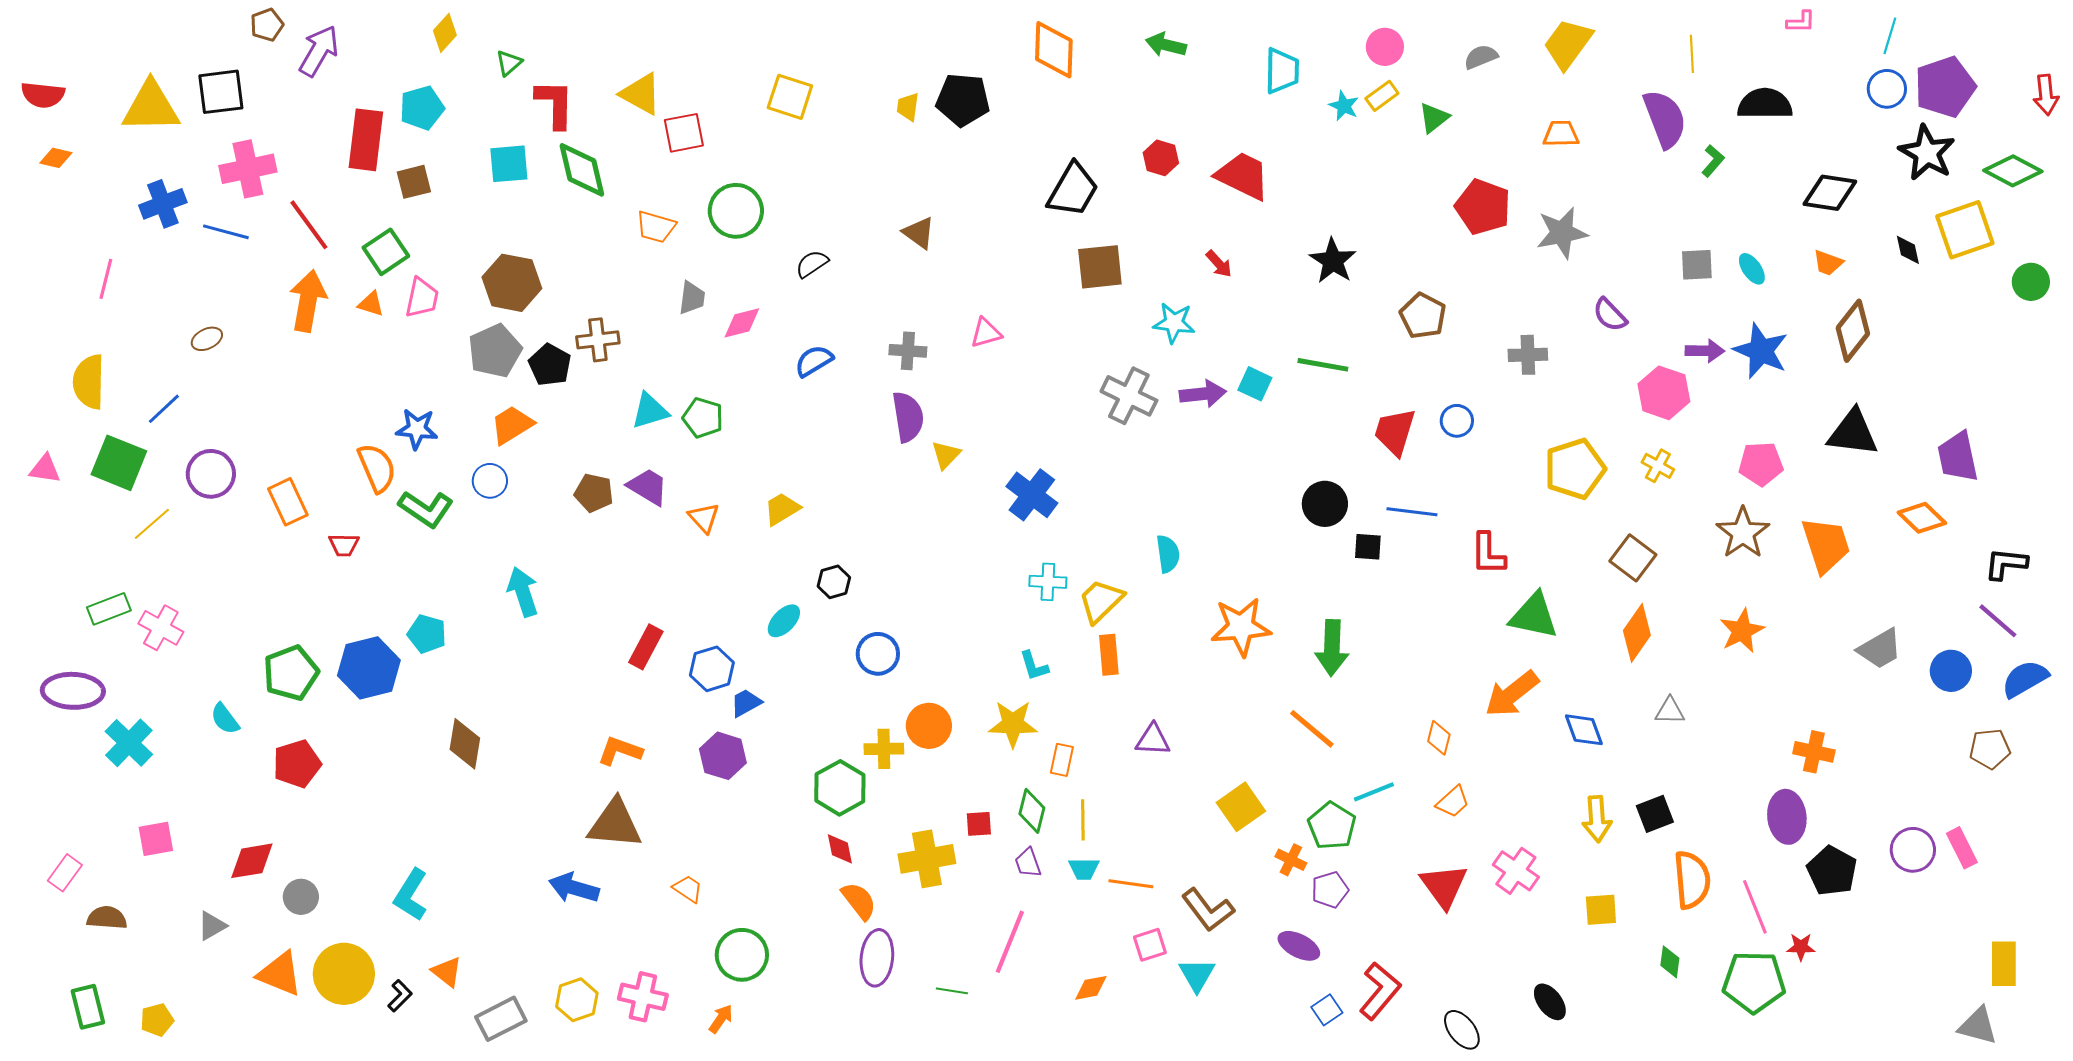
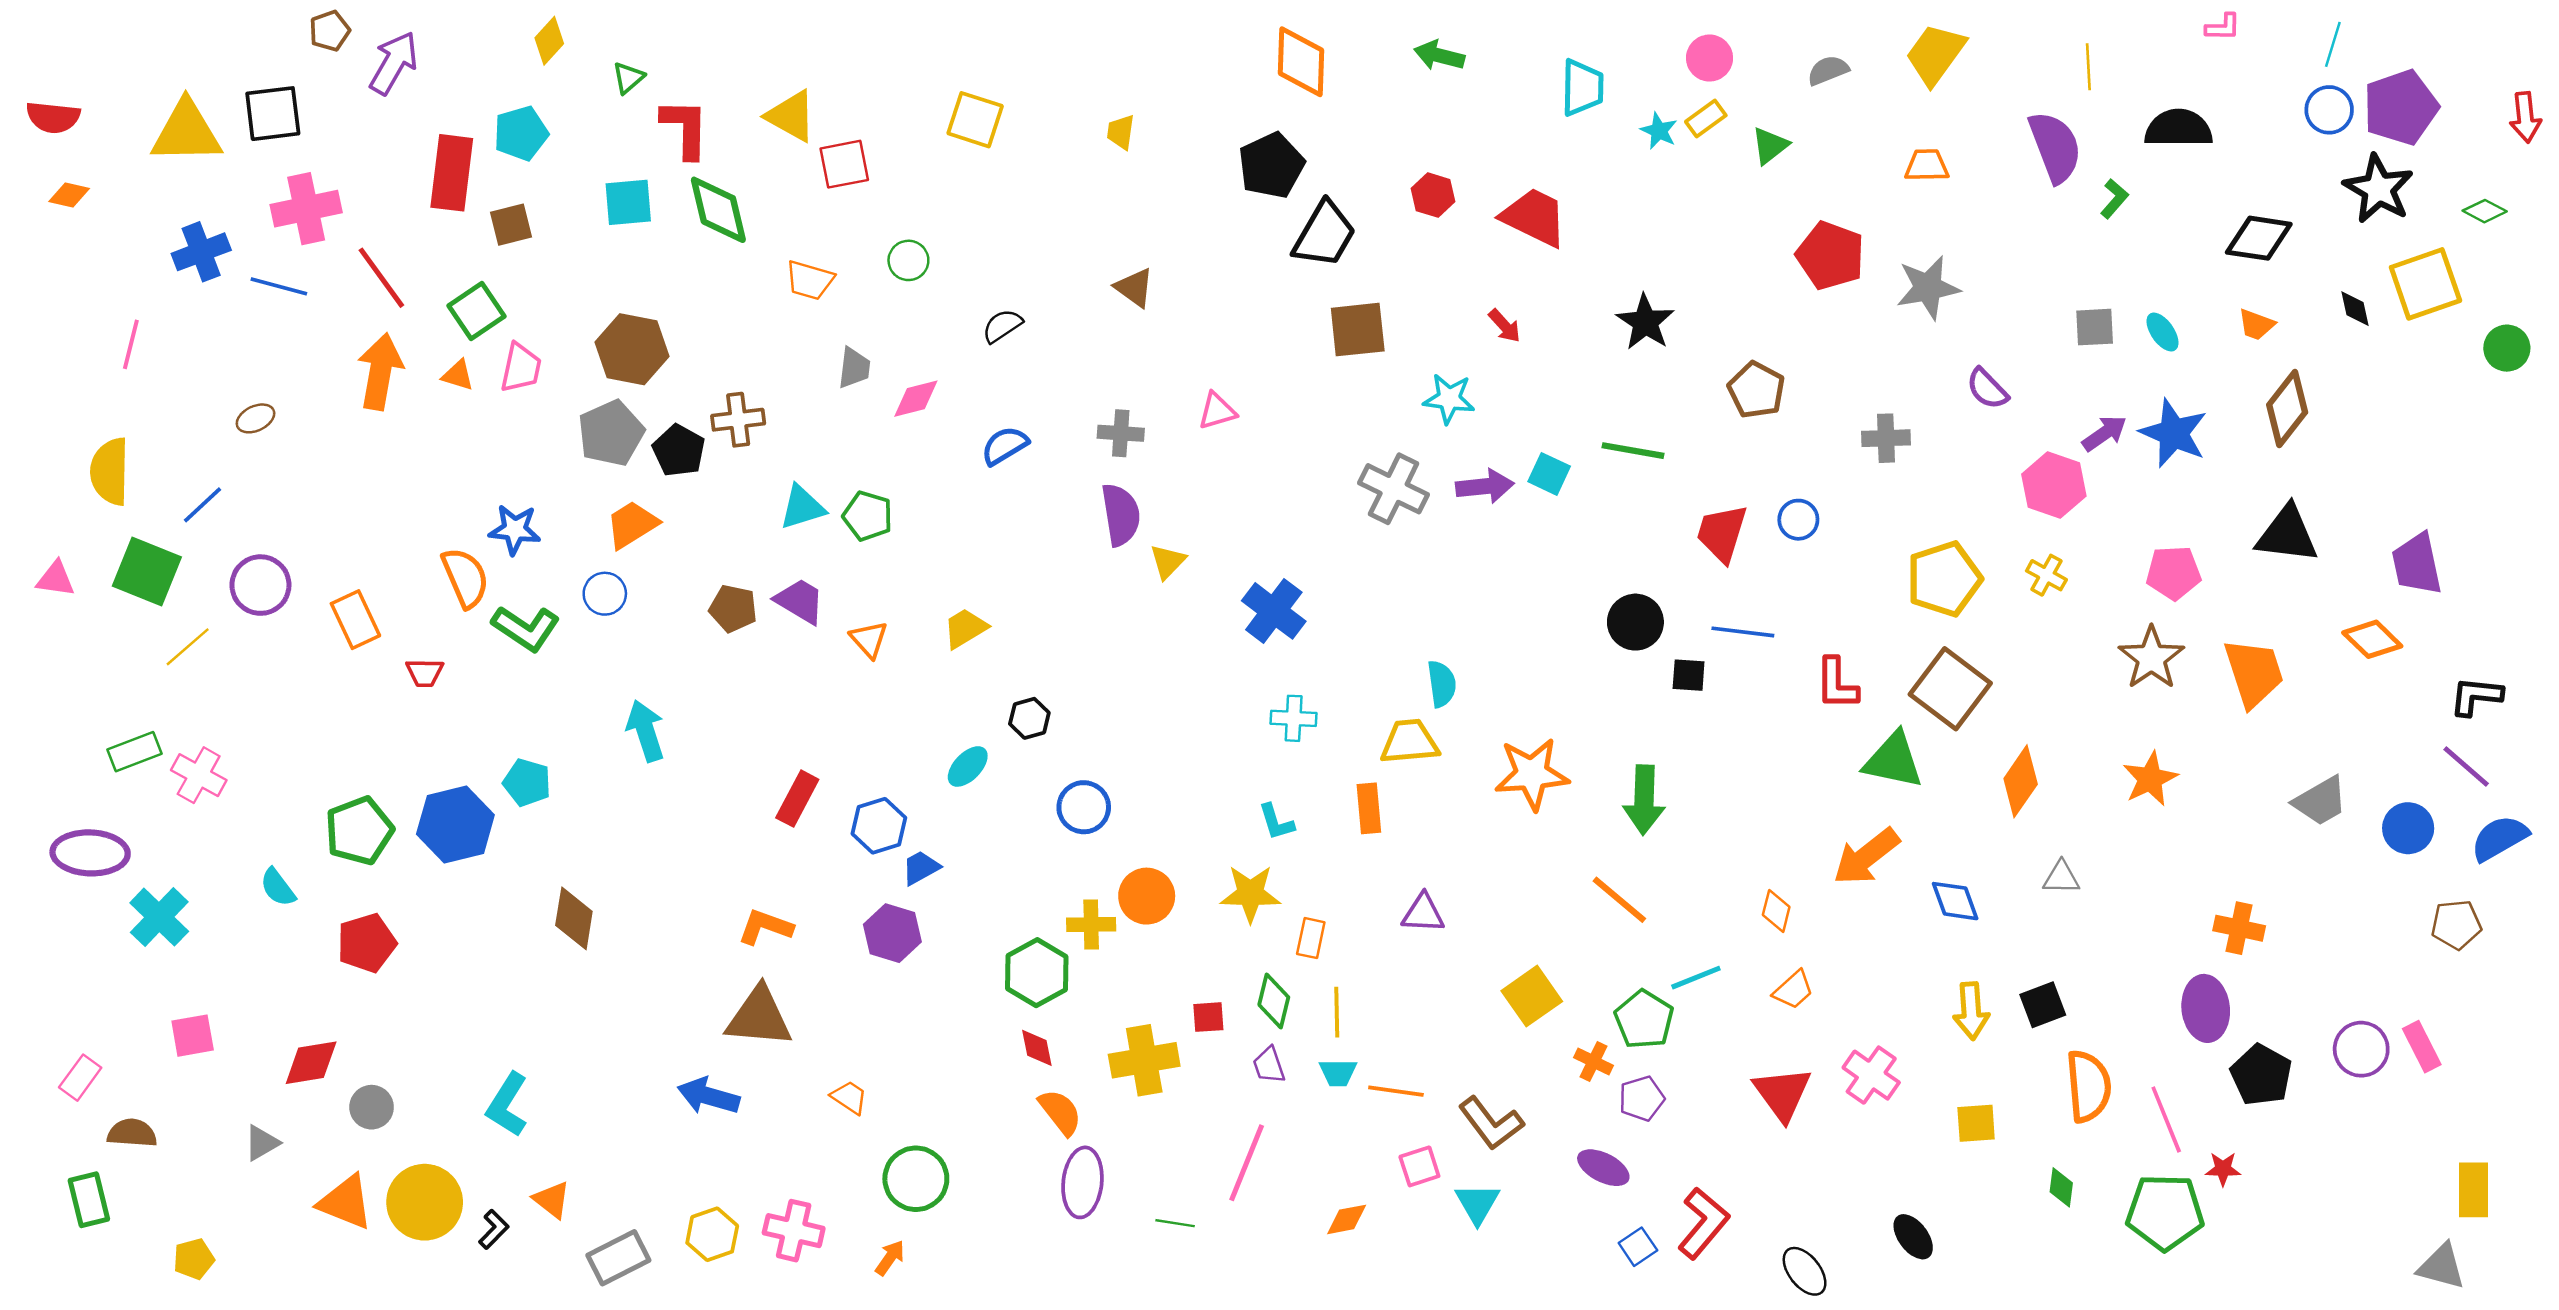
black pentagon: (963, 100) -> (1271, 165), moved, turned -30
green diamond: (2013, 171) -> (2485, 211), size x0.6
green circle: (736, 211) -> (908, 260), size x0.6
purple arrow: (1705, 351) -> (2104, 433), turned -36
brown square: (1633, 558) -> (1950, 689), moved, size x1.4
yellow trapezoid: (1101, 601) -> (1410, 742), moved, turned 39
green rectangle: (88, 1007) -> (89, 1200), moved

